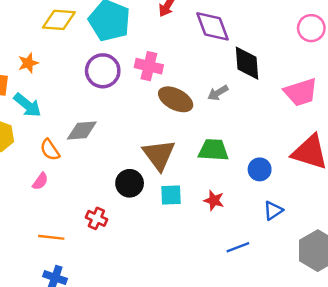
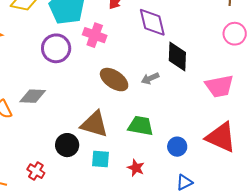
pink cross: (149, 66) -> (95, 35), moved
brown triangle: (159, 155) -> (94, 124), turned -44

